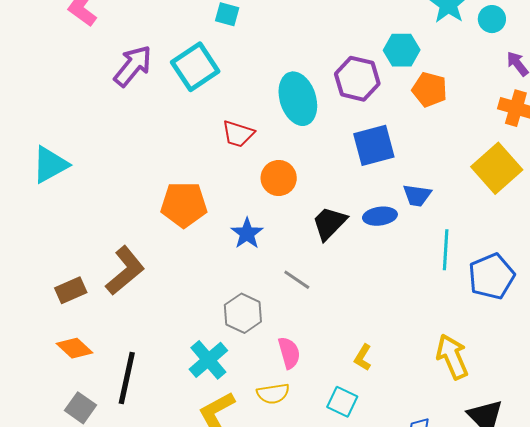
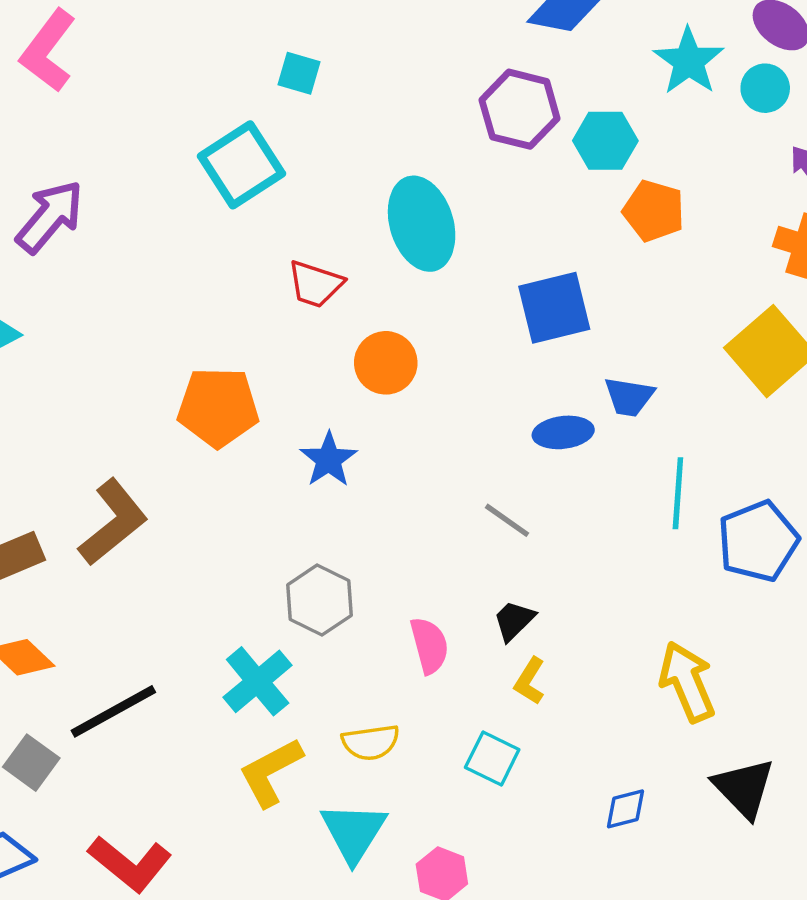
purple arrow: (133, 66) -> (50, 217), moved
purple hexagon: (357, 79) -> (520, 109), moved
black trapezoid: (329, 223) -> (514, 620), moved, size x0.7
gray line: (297, 280) -> (507, 520), moved
pink semicircle: (289, 353) -> (429, 645), moved
black line: (127, 378) -> (113, 711), turned 48

